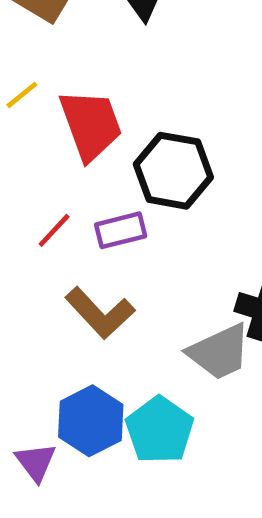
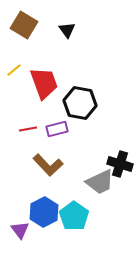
red line: (54, 230) -> (28, 129), turned 36

